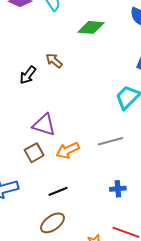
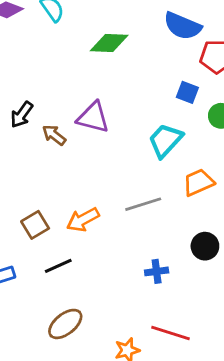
brown arrow: (54, 61) -> (54, 135), moved
purple triangle: (44, 125) -> (93, 117), moved
black line: (58, 191) -> (58, 266), moved

